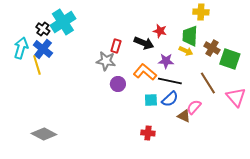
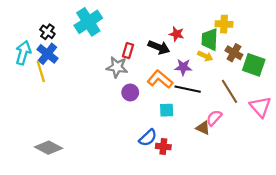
yellow cross: (201, 12) -> (224, 24), moved
cyan cross: (63, 22) -> (88, 22), moved
blue semicircle: (170, 99) -> (148, 138), moved

